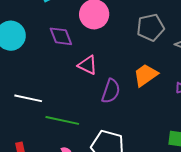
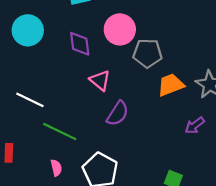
gray pentagon: (150, 27) -> (147, 53), moved
orange trapezoid: (146, 75) -> (171, 85), moved

